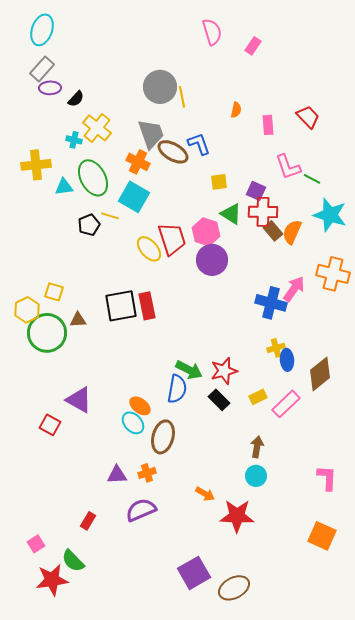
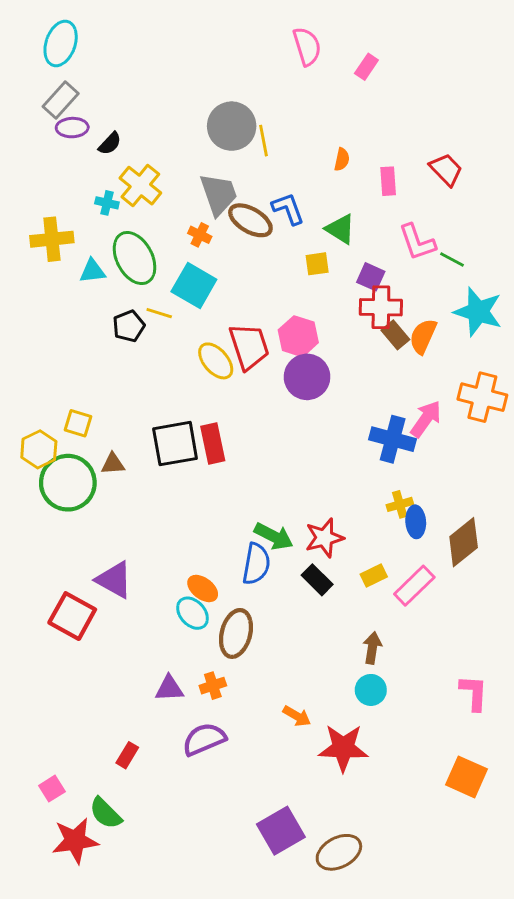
orange cross: (138, 162) -> (200, 235), size x0.7
green triangle: (231, 214) -> (340, 229), moved
red square: (50, 425) -> (72, 616), size x1.5

